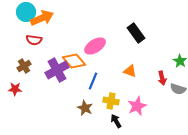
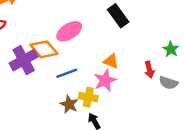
blue line: (93, 81) -> (67, 73), turned 48
pink star: (137, 106) -> (105, 80), moved
brown star: (85, 108) -> (69, 104), moved

